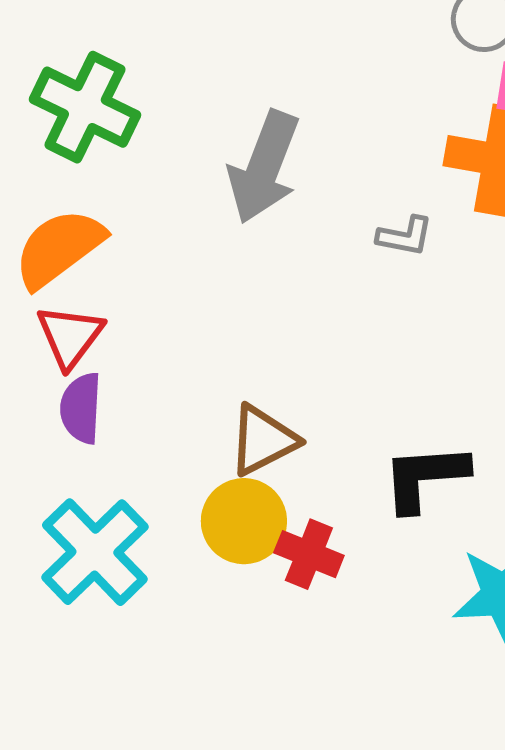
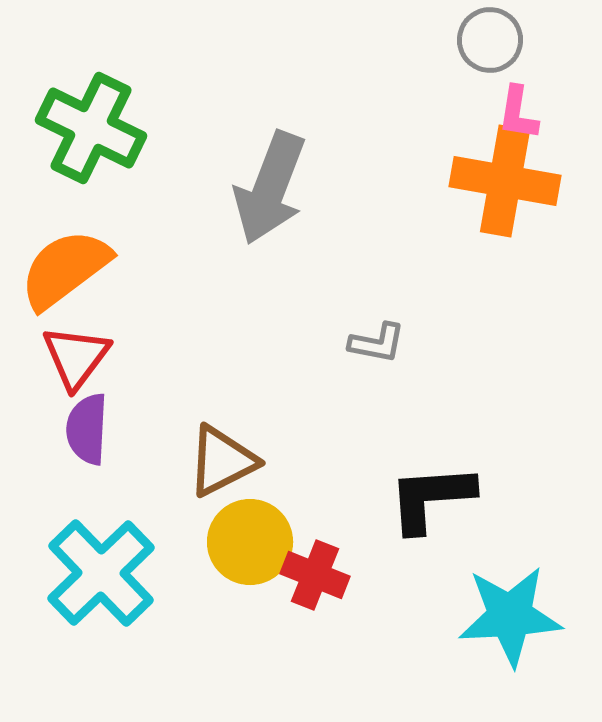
gray L-shape: (405, 236) -> (377, 343), moved
brown triangle: (263, 440) -> (222, 461), moved

